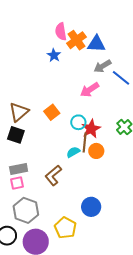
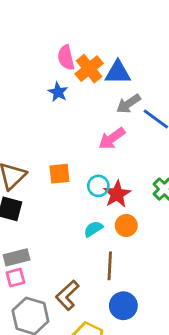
orange square: (52, 112) -> (59, 174), turned 35
brown line: (85, 143) -> (110, 266), moved
brown L-shape: (53, 175) -> (67, 295), moved

